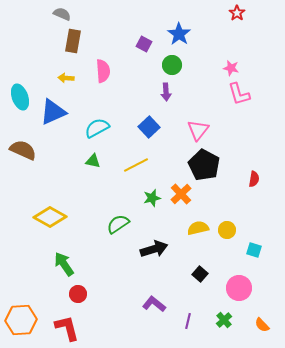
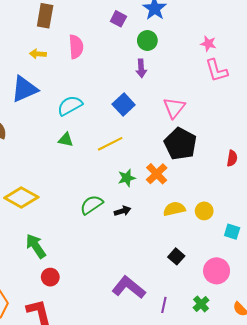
black arrow: (154, 249) -> (123, 211), moved, size x0.6
purple L-shape: (154, 304) -> (129, 287), size x1.4

